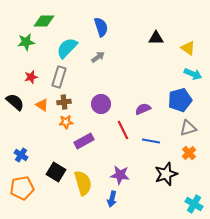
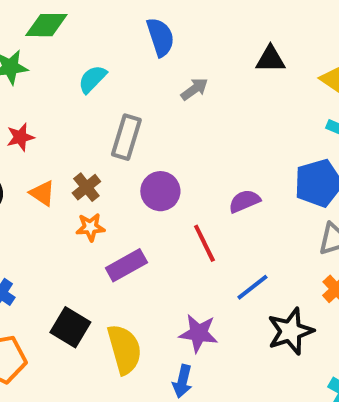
cyan semicircle: (67, 48) -> (92, 79), size x0.7
gray arrow: (98, 57) -> (194, 89), moved
gray rectangle: (59, 77) -> (126, 137), moved
brown cross: (64, 102) -> (86, 187), turned -32
blue line: (151, 141) -> (252, 287), moved, turned -48

